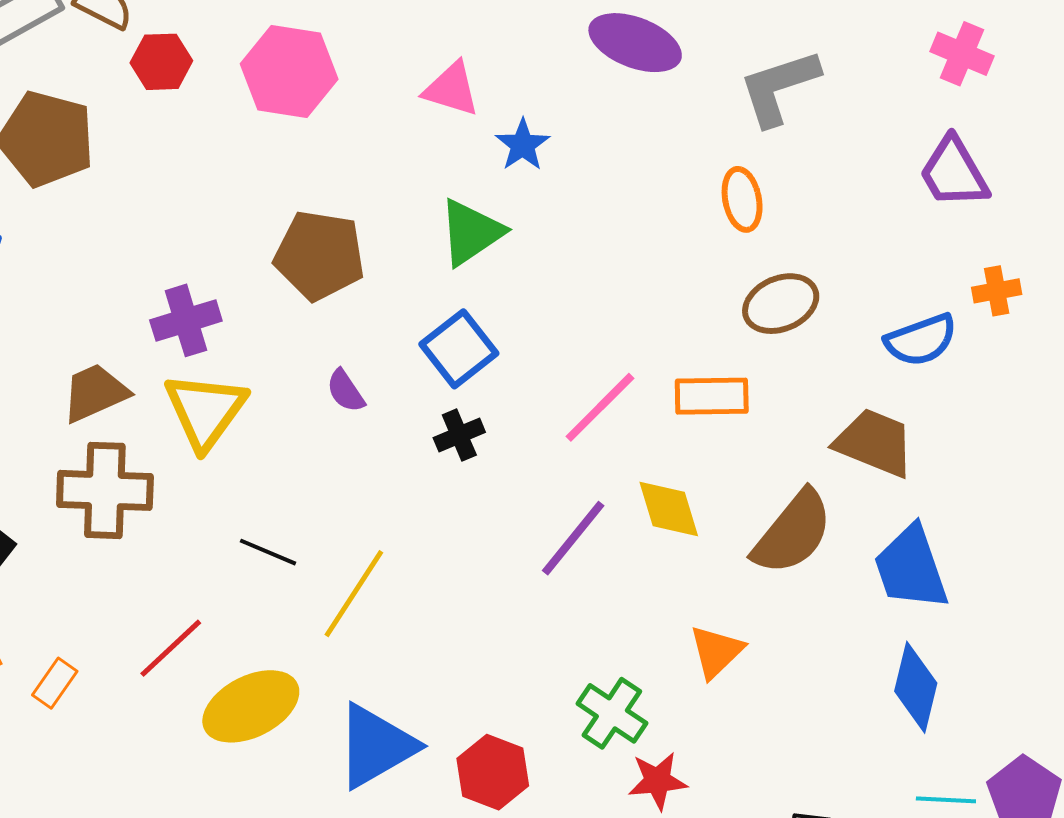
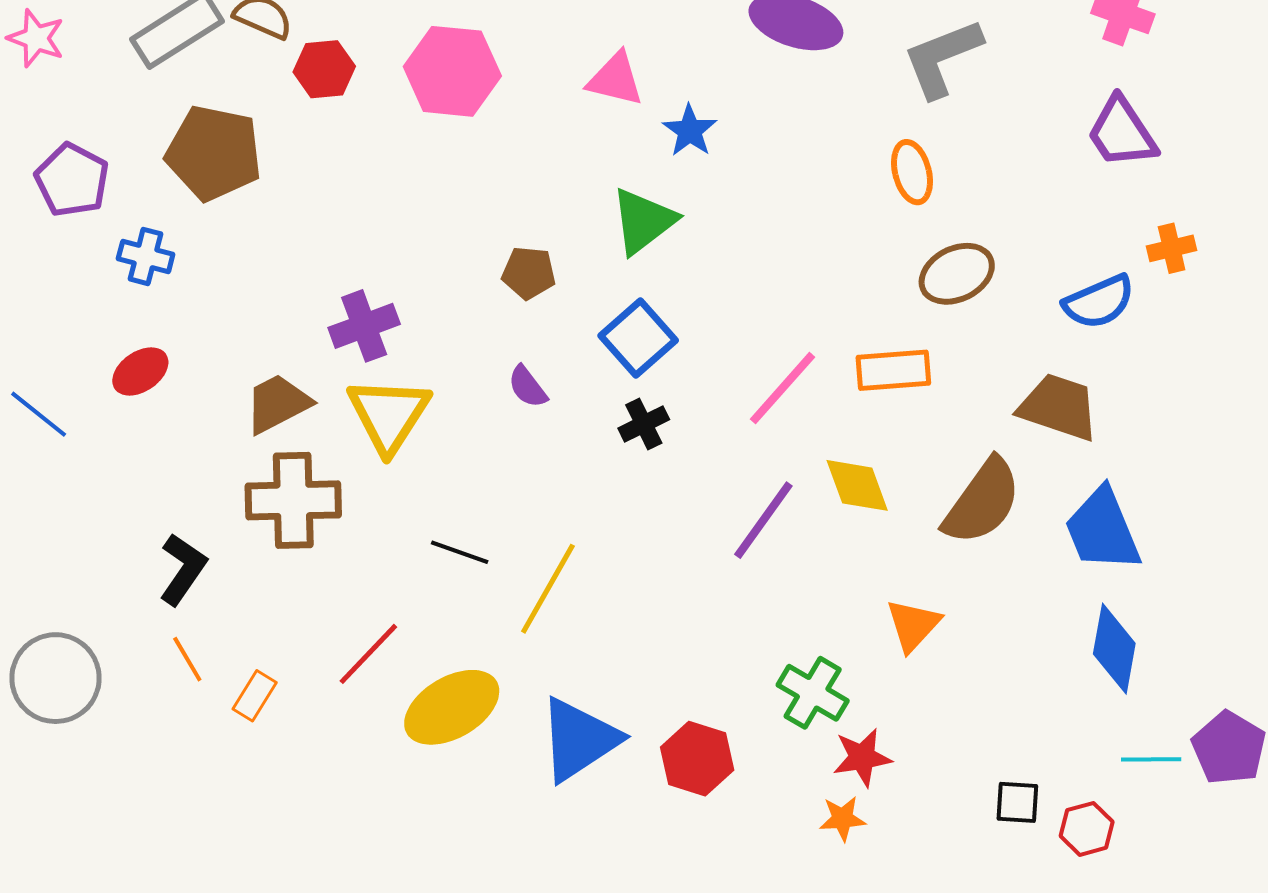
brown pentagon: (320, 255) -> (529, 273), moved, size x0.6

